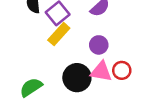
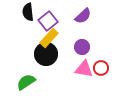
black circle: (77, 78) -> (46, 54), moved

